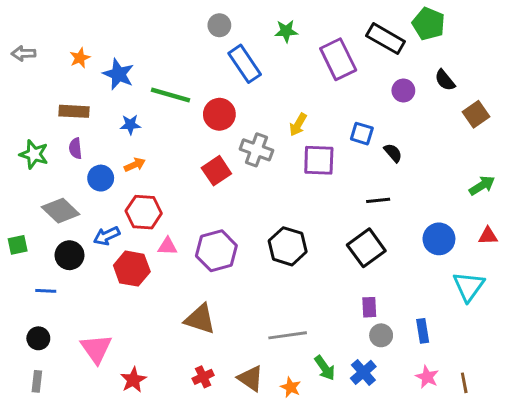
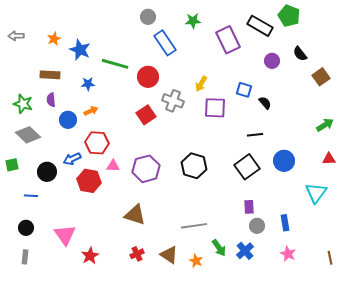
gray diamond: (61, 211) -> (28, 135), moved
blue circle: (439, 239) -> (284, 161), moved
brown line: (464, 383) -> (330, 258), moved

